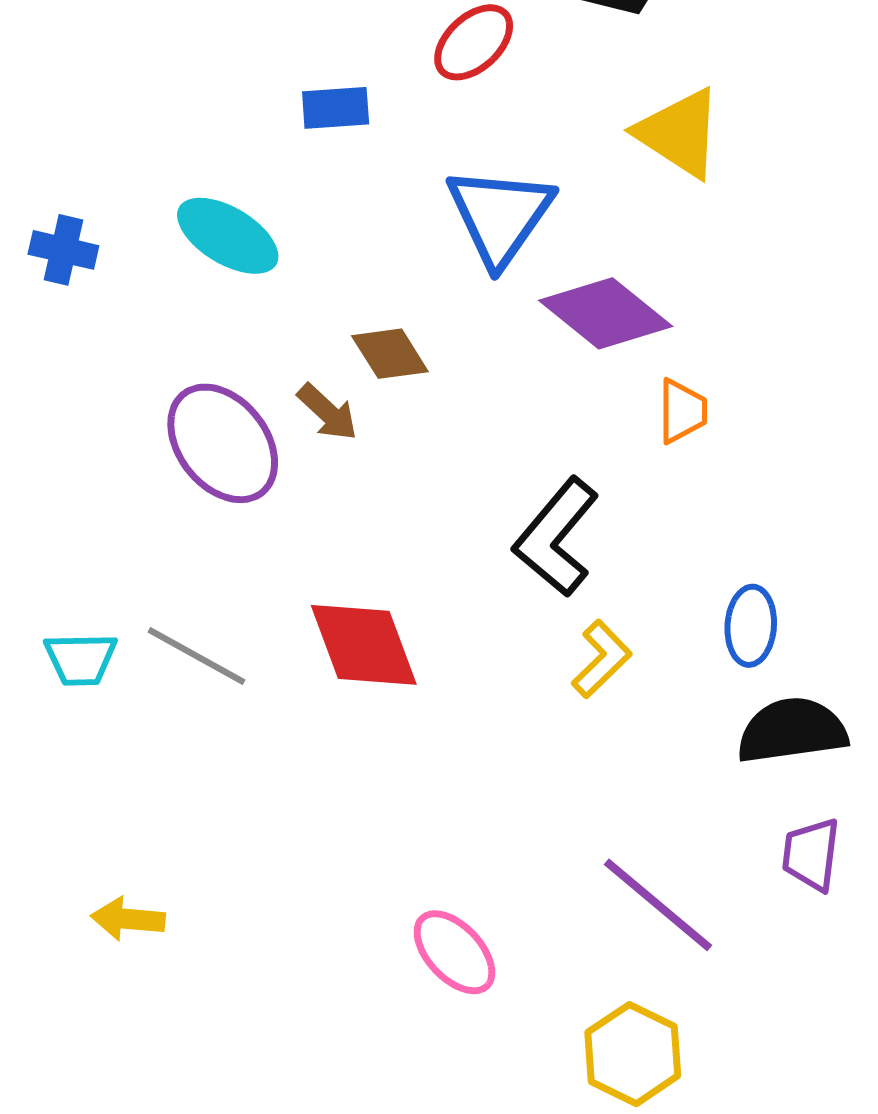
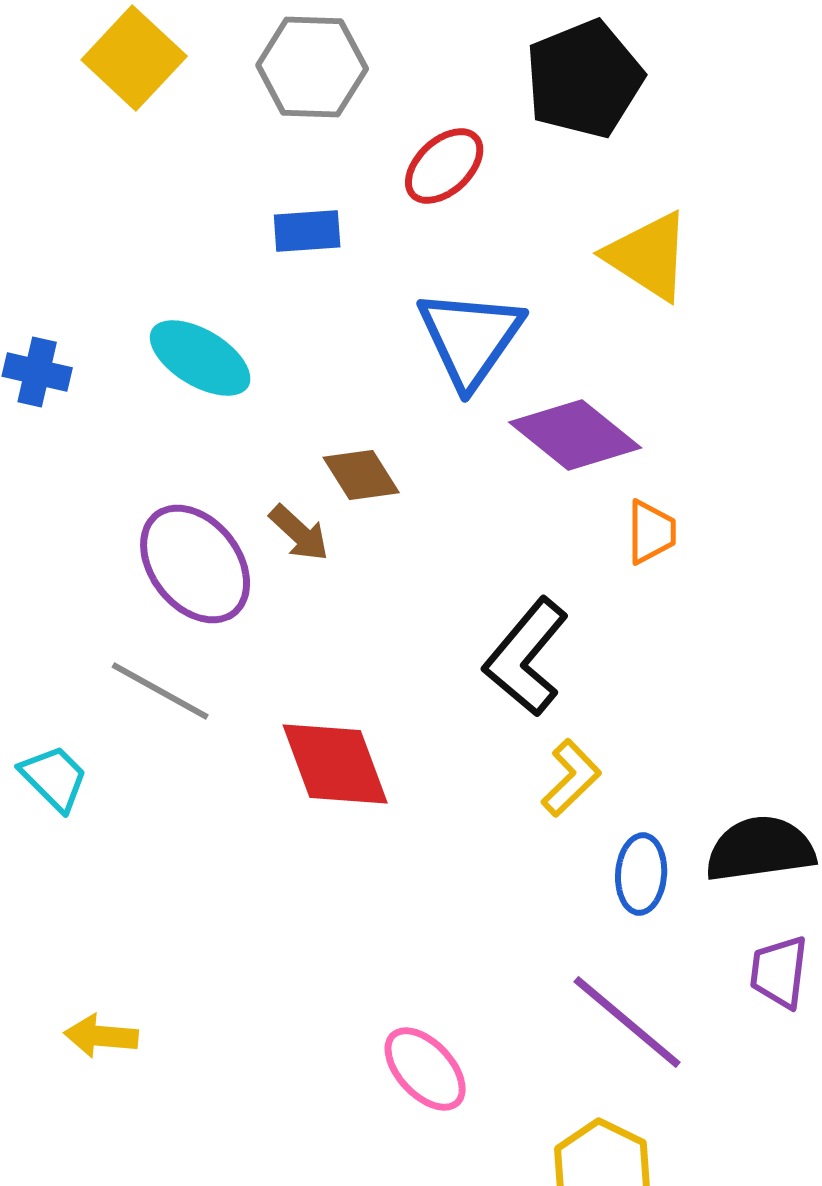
blue ellipse: (751, 626) -> (641, 874), moved
gray line: (196, 656) -> (160, 691), moved
cyan trapezoid: (81, 659) -> (54, 778), turned -134

